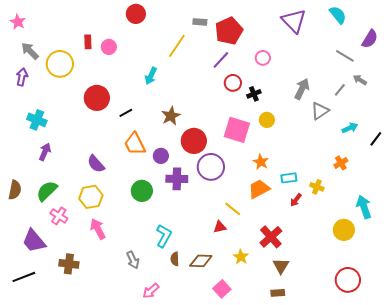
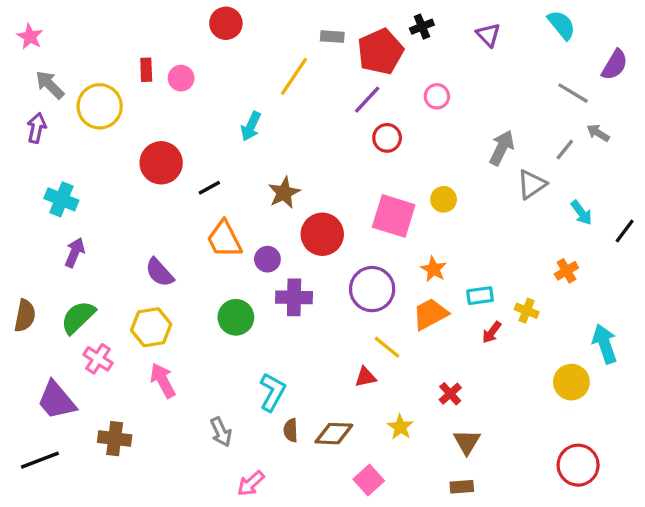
purple triangle: (294, 21) -> (488, 35), size x0.6
black cross: (254, 94) -> (422, 27), moved
cyan arrow: (350, 128) -> (581, 213), turned 77
purple circle: (211, 167) -> (372, 289), moved
red cross: (271, 237) -> (450, 394), size x0.6

